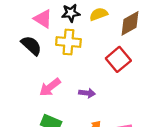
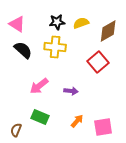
pink triangle: (43, 19) -> (17, 24), moved

